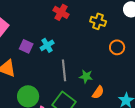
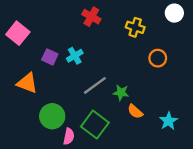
gray line: (64, 70) -> (95, 85), turned 60
orange semicircle: (98, 92) -> (135, 111), turned 96

